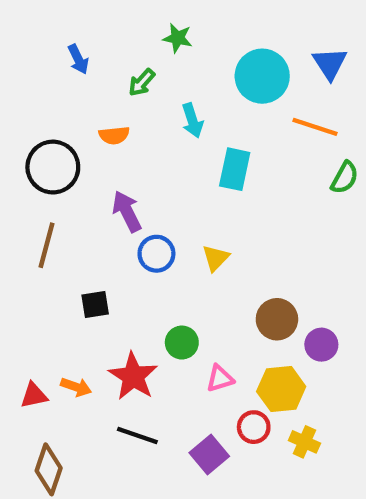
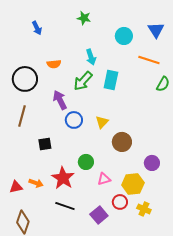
cyan circle: (262, 76) -> (124, 36), size x0.7
green arrow: (142, 82) -> (83, 81), moved, size x1.5
brown circle: (277, 319) -> (122, 142), moved

